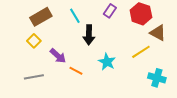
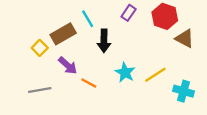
brown rectangle: (41, 17) -> (63, 34), moved
yellow line: (141, 52) -> (155, 75), moved

